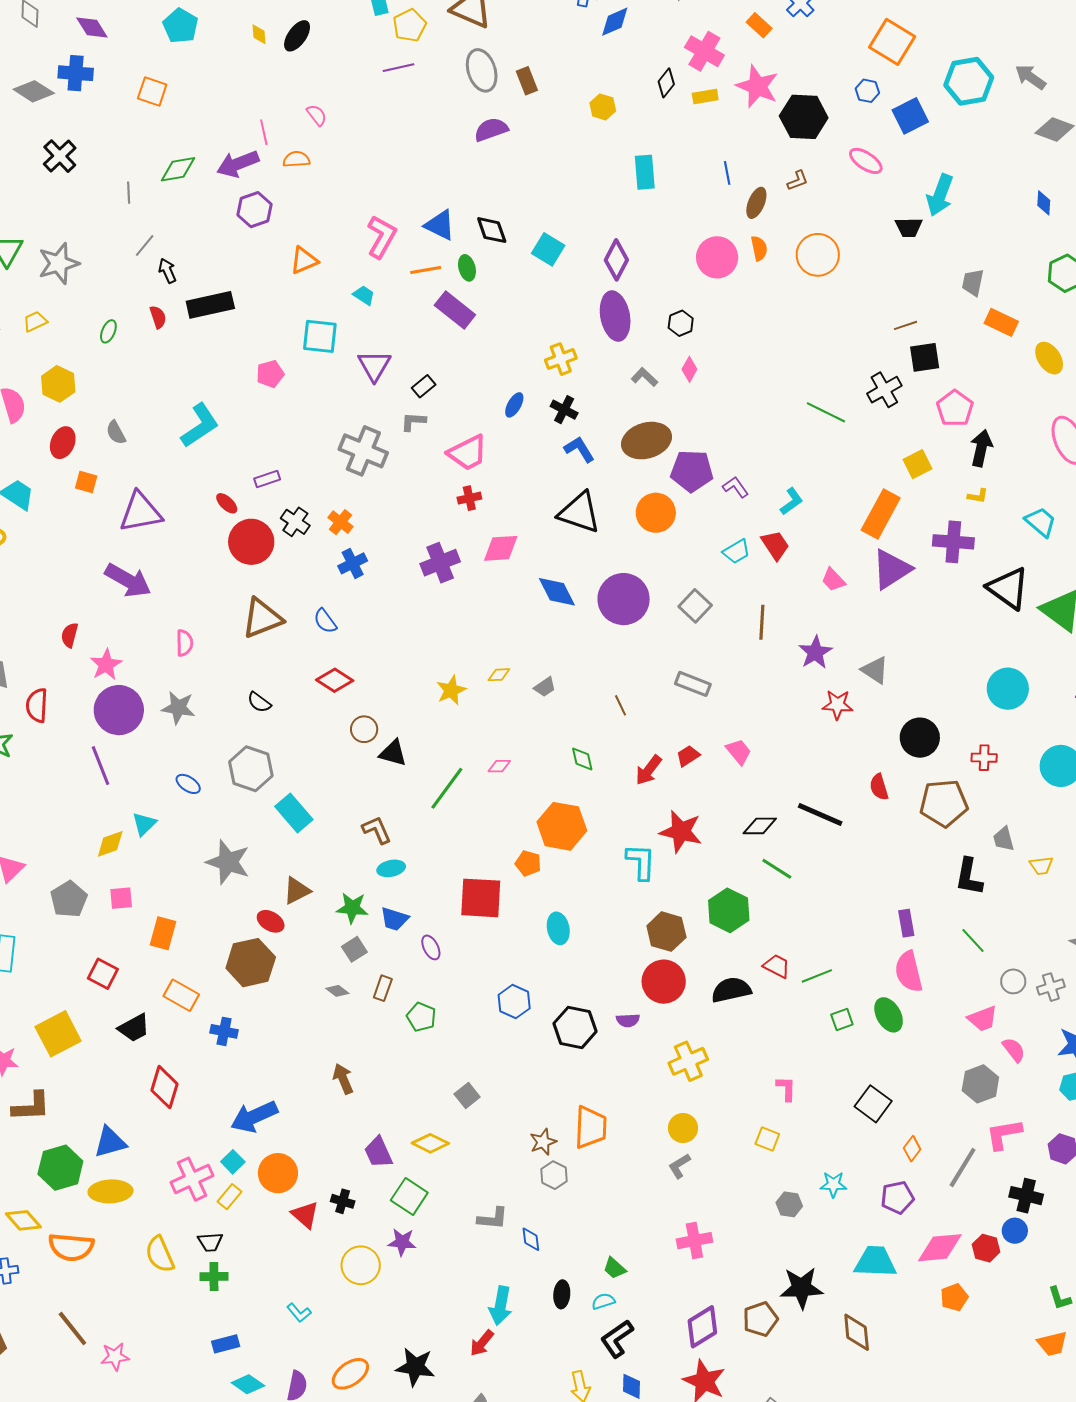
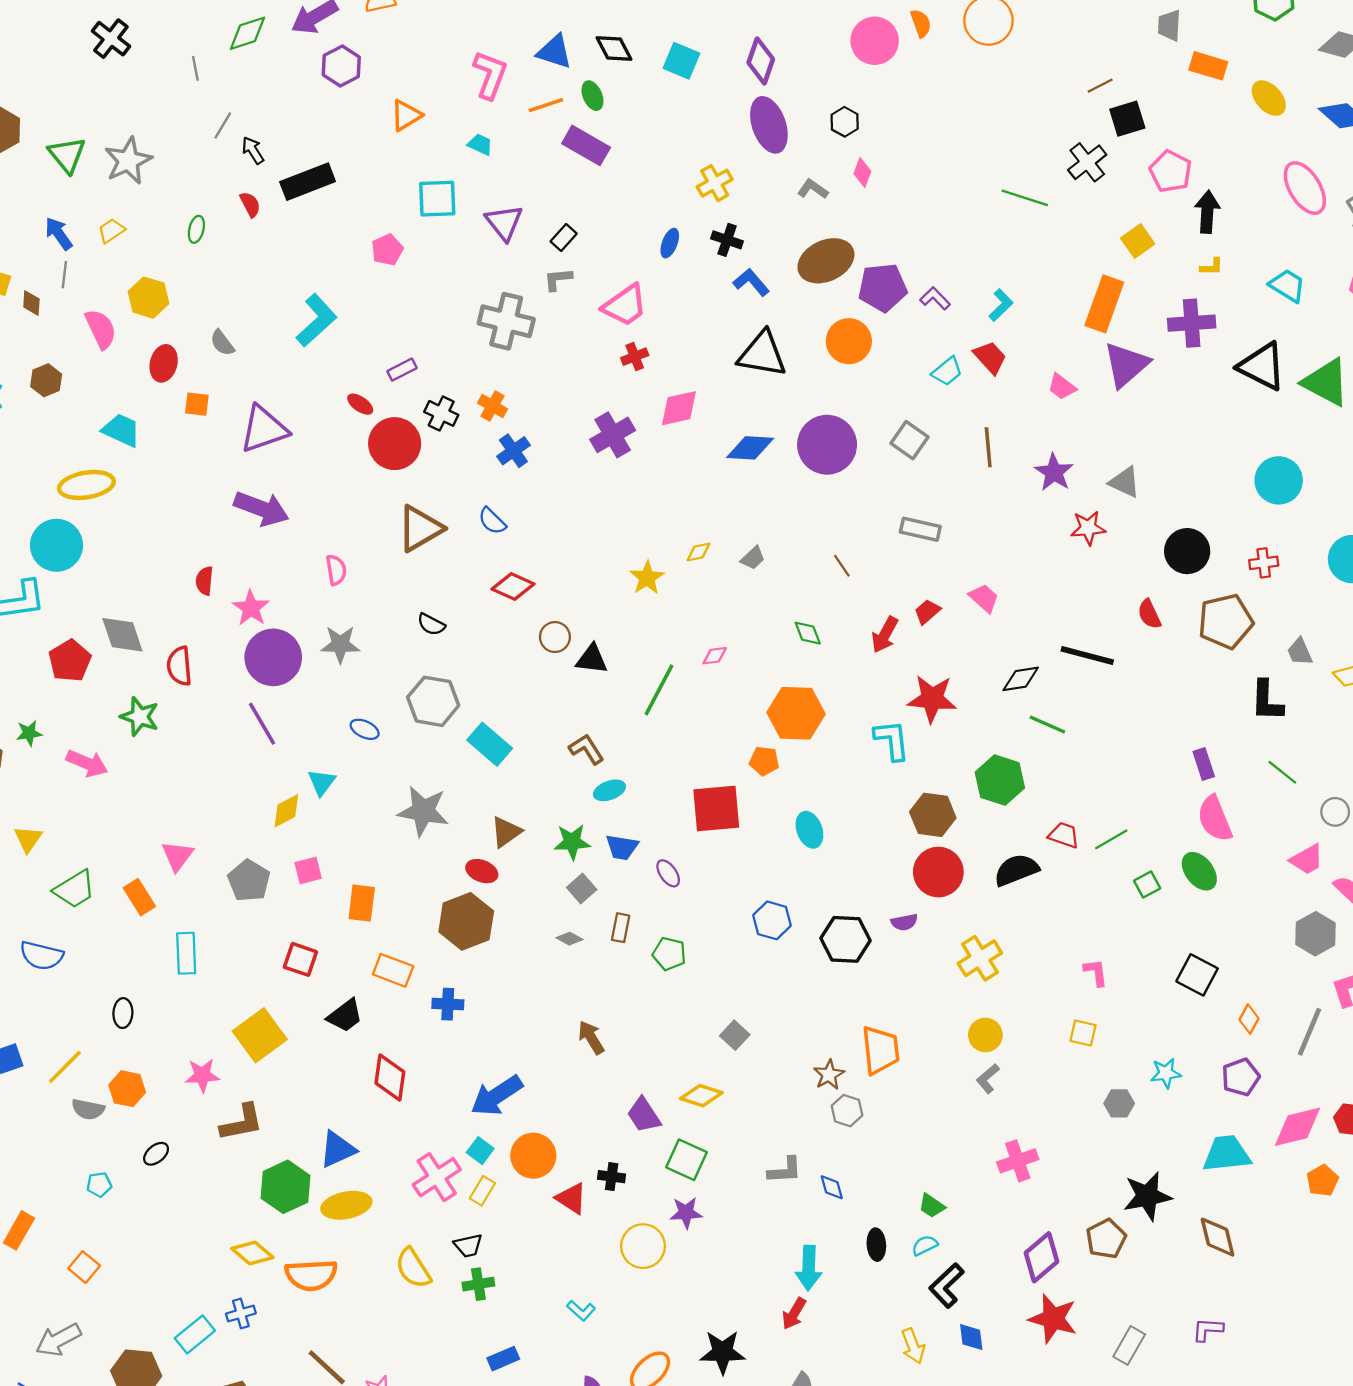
blue diamond: (557, 592) -> (750, 448), turned -51

